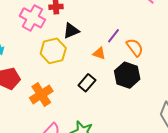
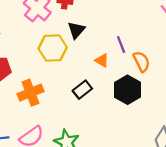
black triangle: (71, 31) -> (76, 30), turned -36
purple line: (114, 36) -> (121, 44), turned -70

